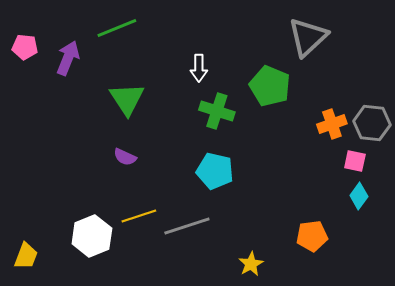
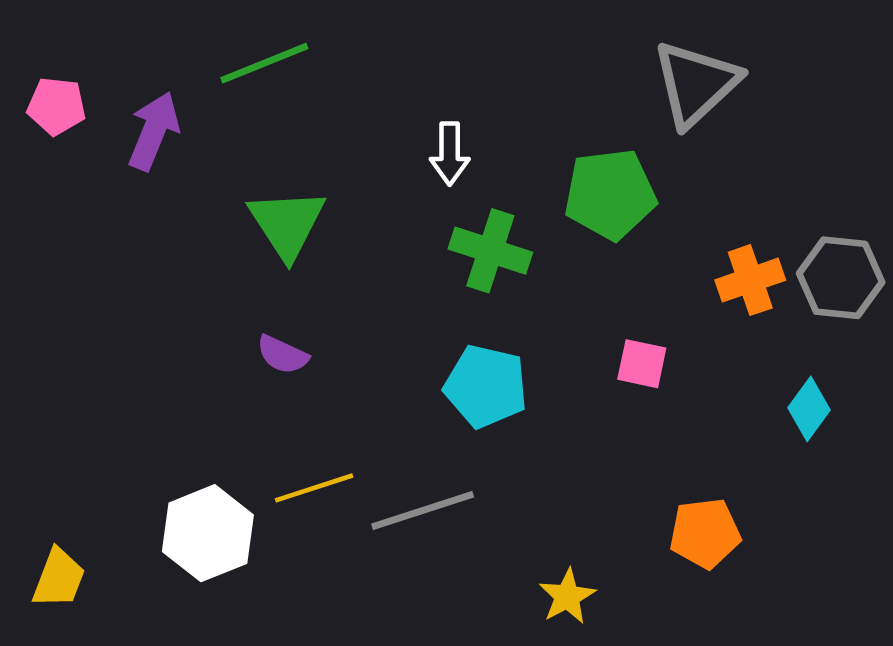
green pentagon: (270, 86) -> (610, 194), turned -30
pink square: (355, 161) -> (642, 364), moved
cyan diamond: (359, 196) -> (809, 409), moved

